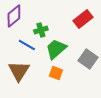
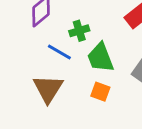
green trapezoid: (56, 49) -> (100, 58), turned -70

